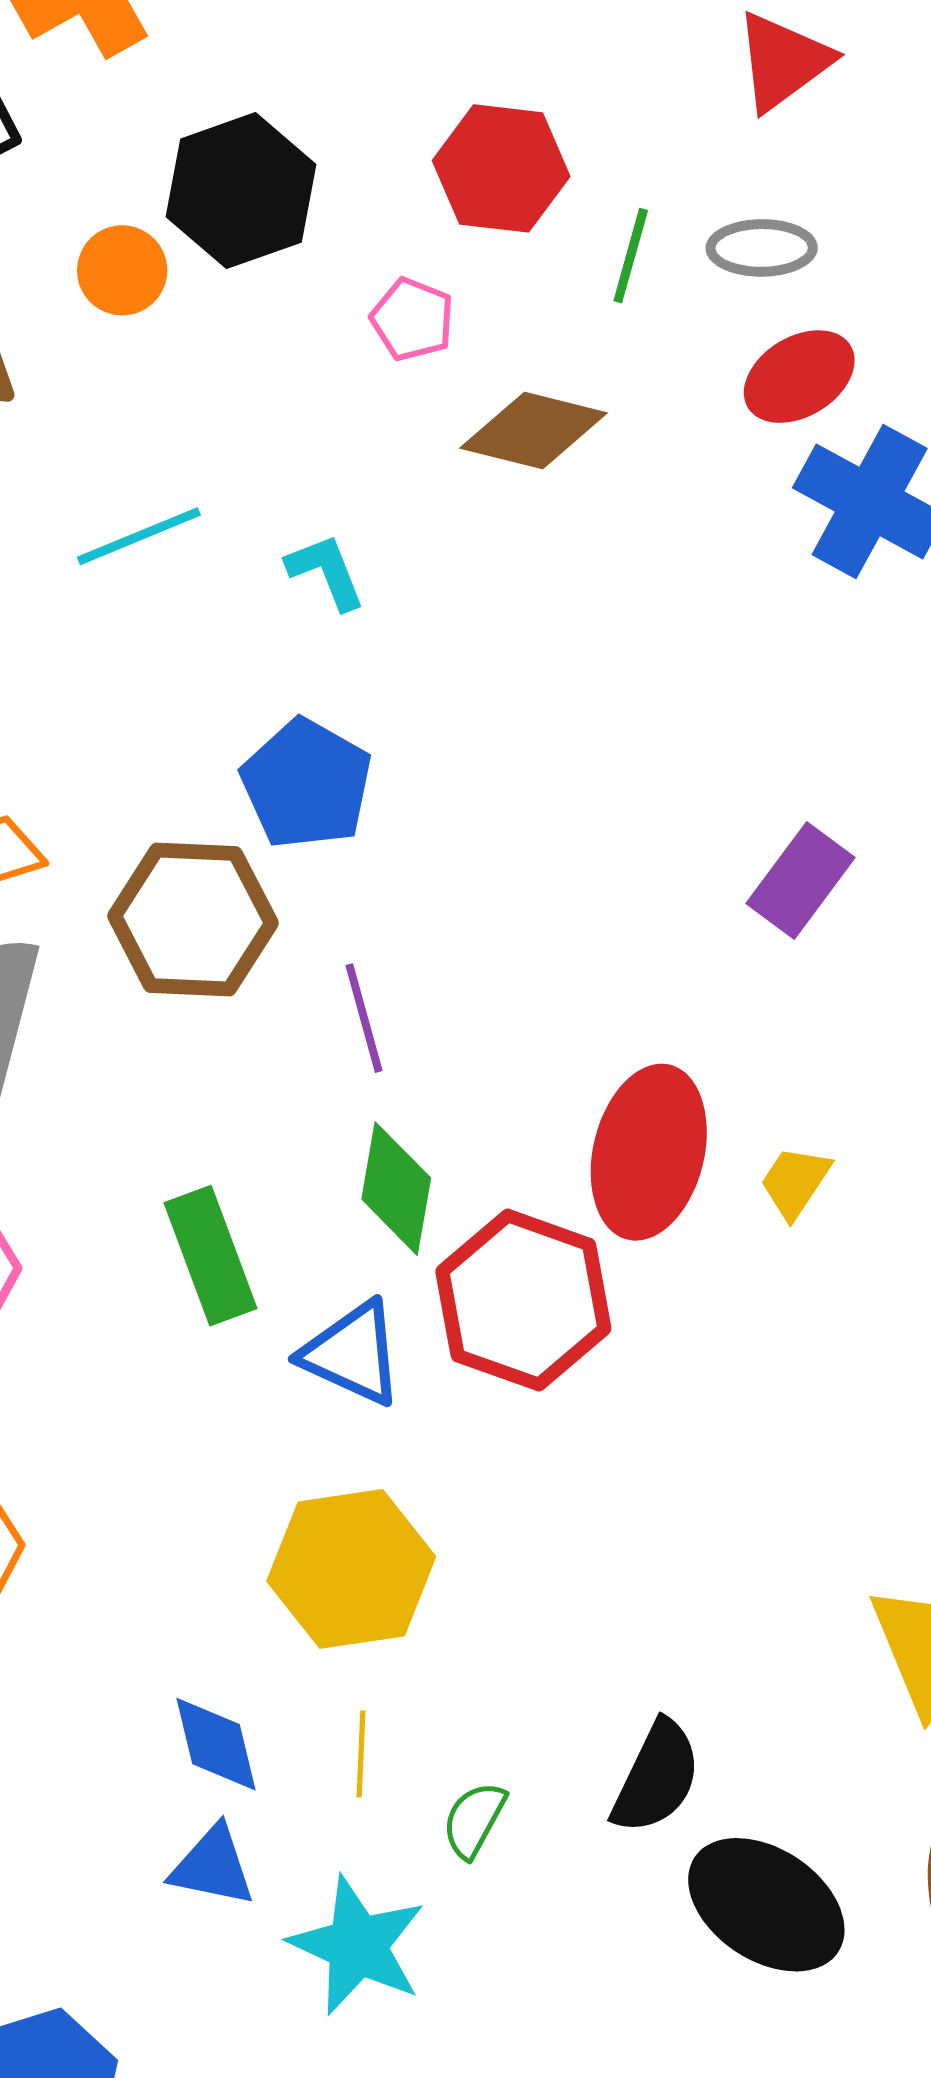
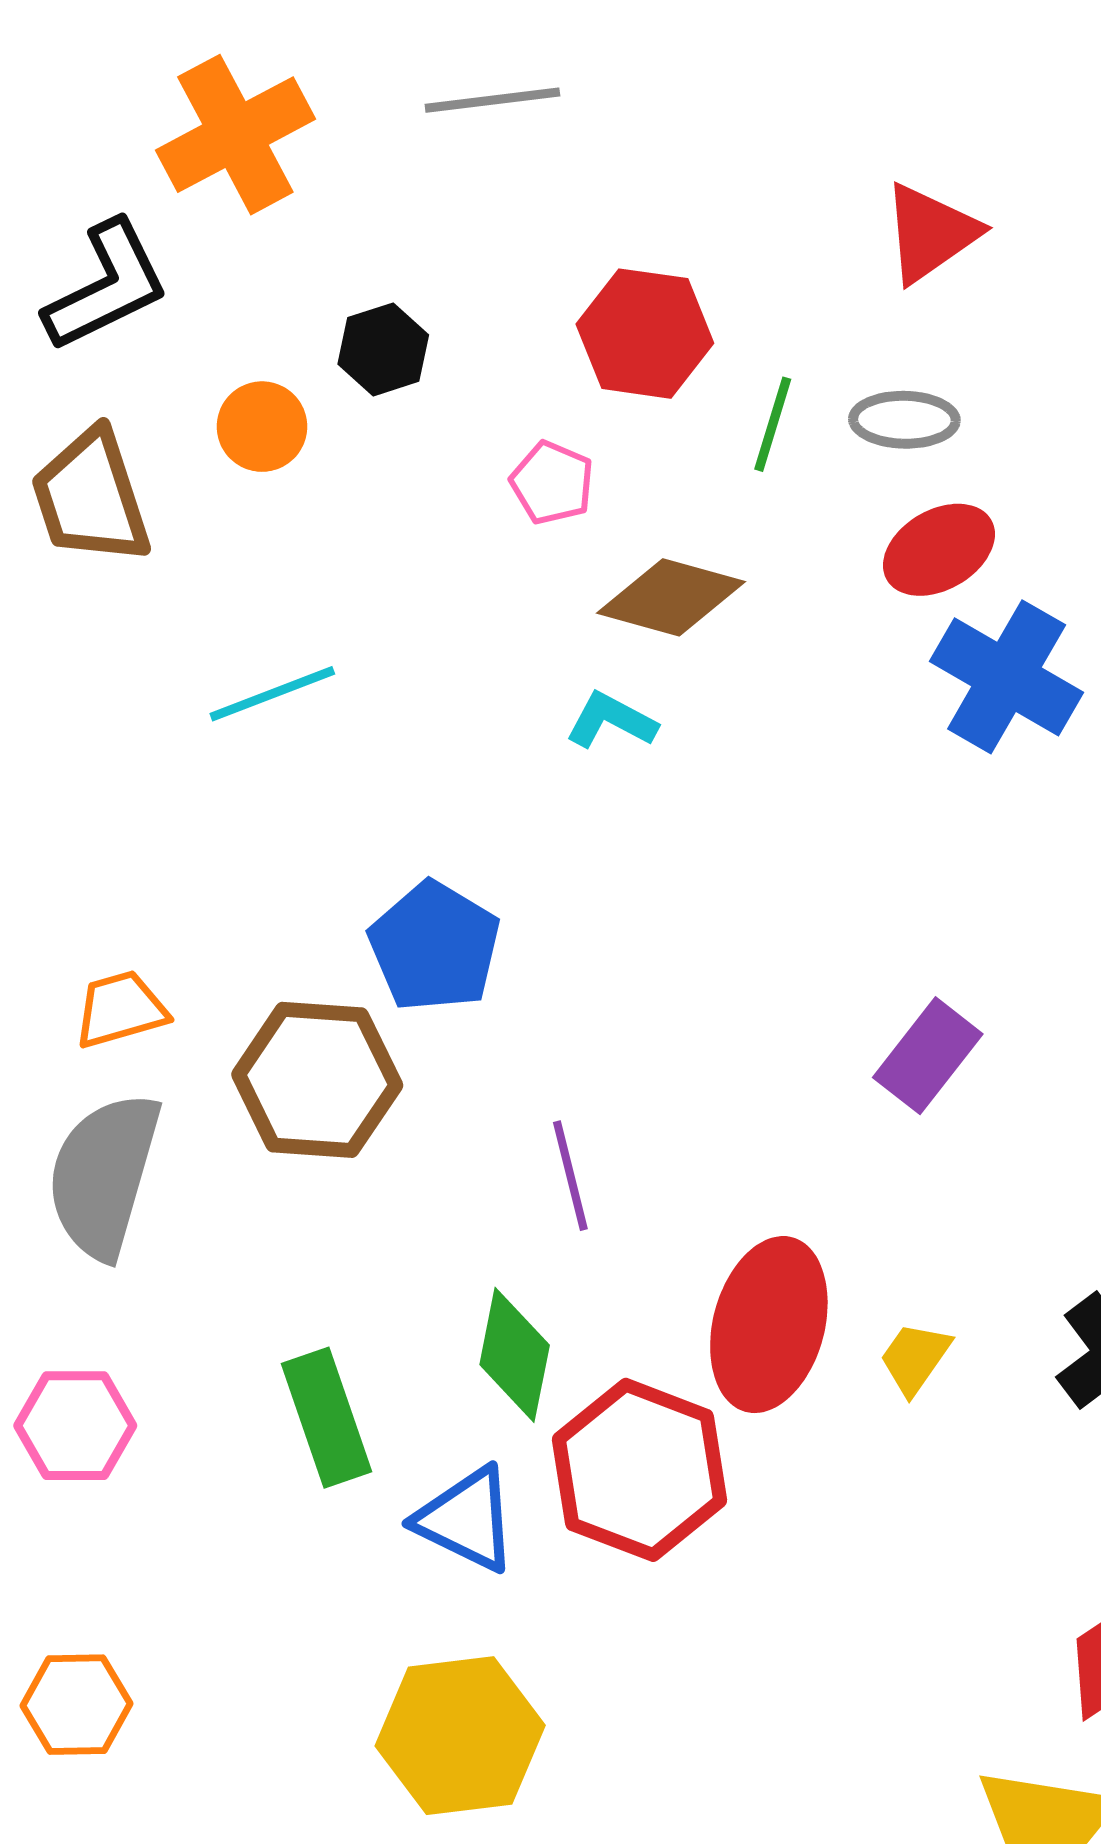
black hexagon: (241, 191) -> (383, 349), size x0.6
cyan L-shape: (326, 572) -> (611, 721), moved, turned -42
purple line: (364, 1018) -> (570, 1176), moved

